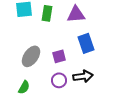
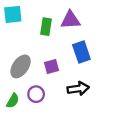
green rectangle: (47, 13) -> (46, 27), moved
purple circle: (59, 80) -> (36, 94), moved

